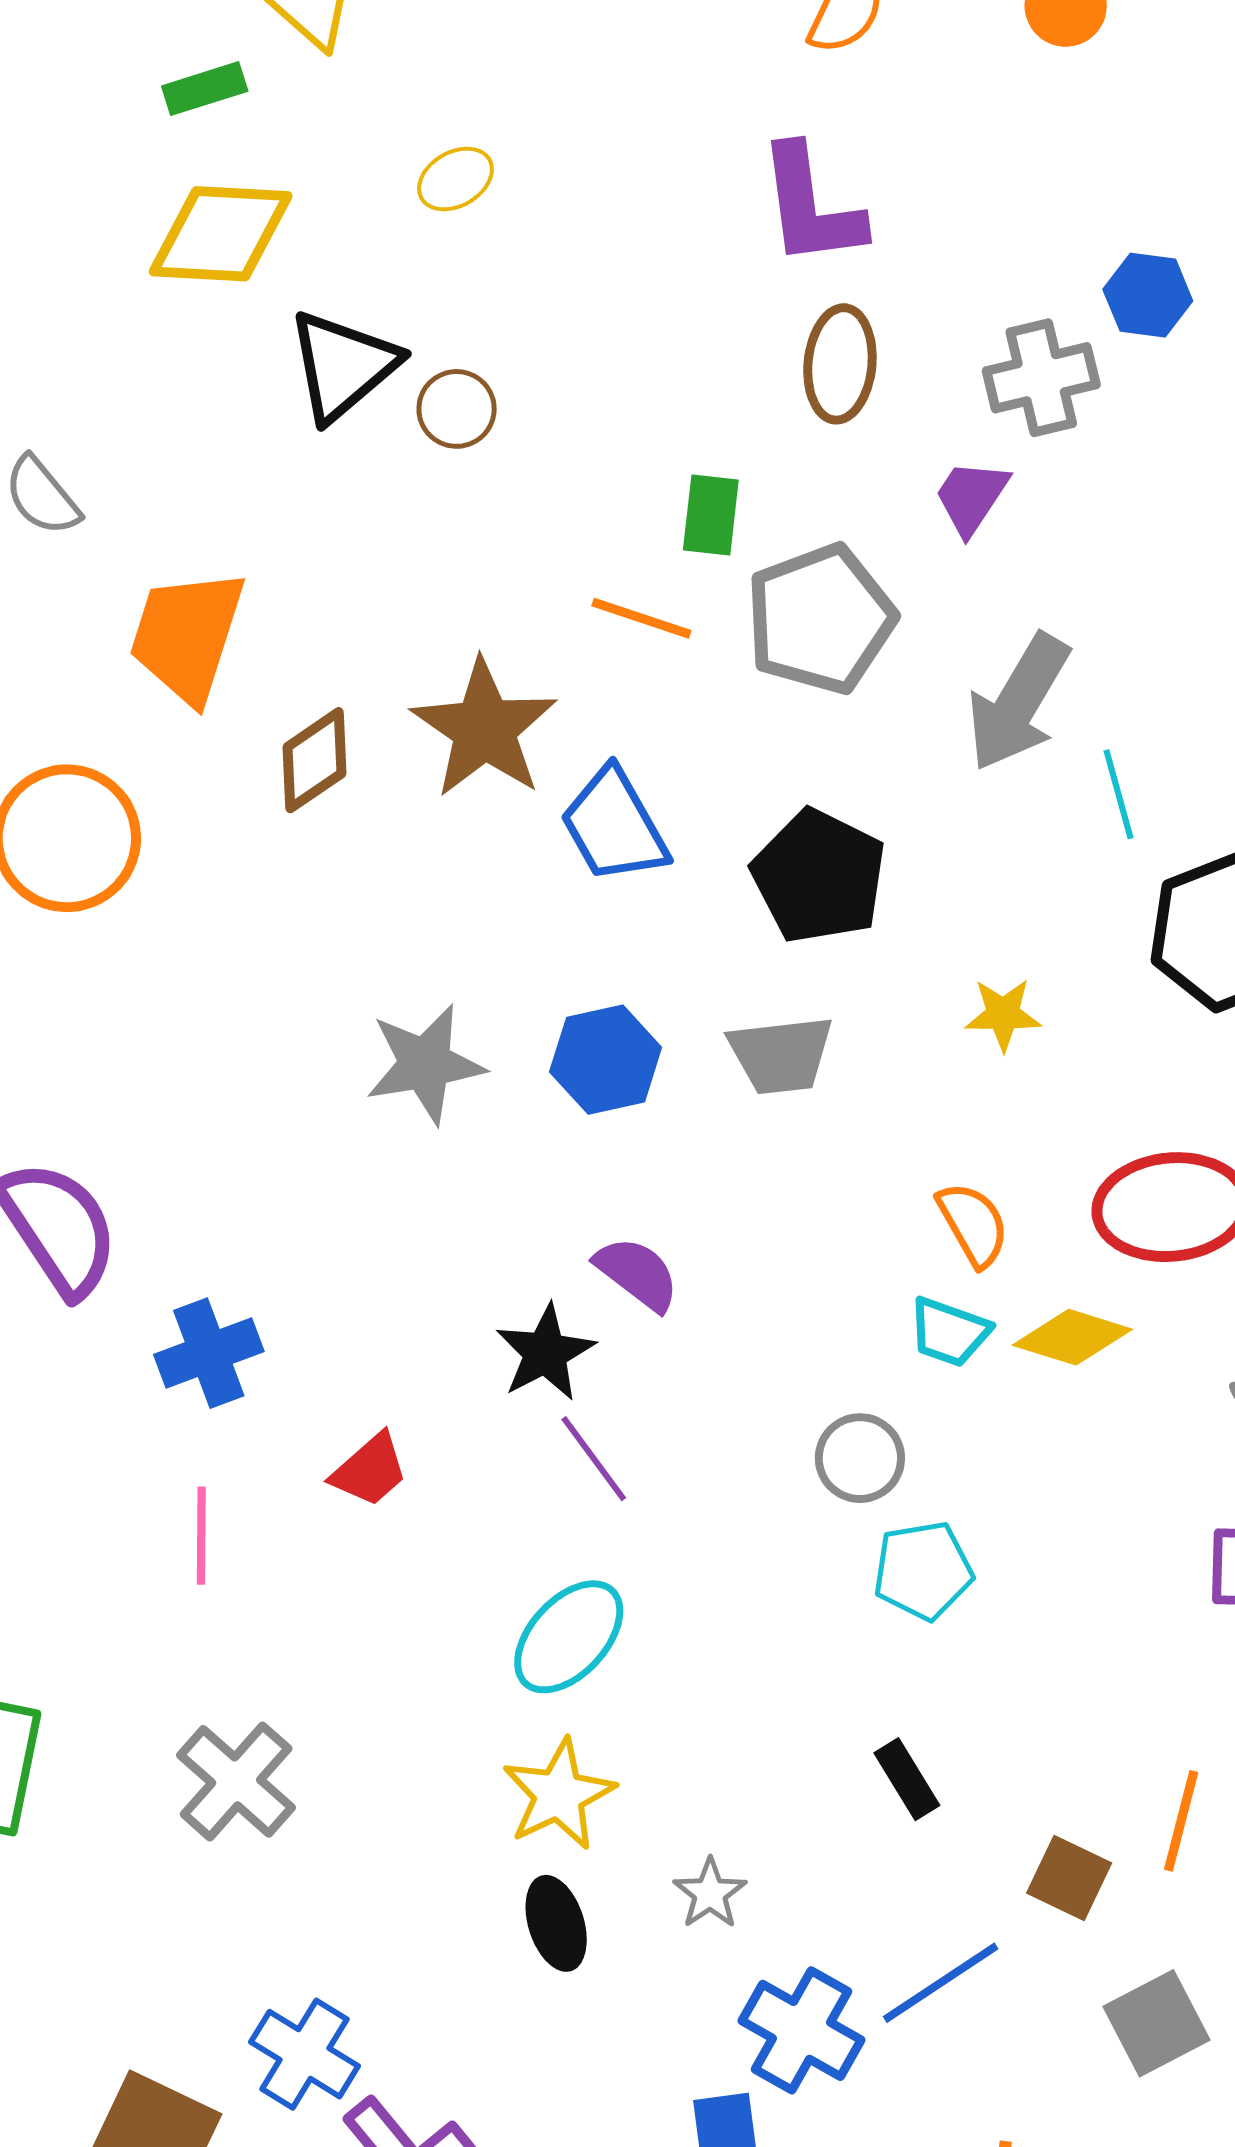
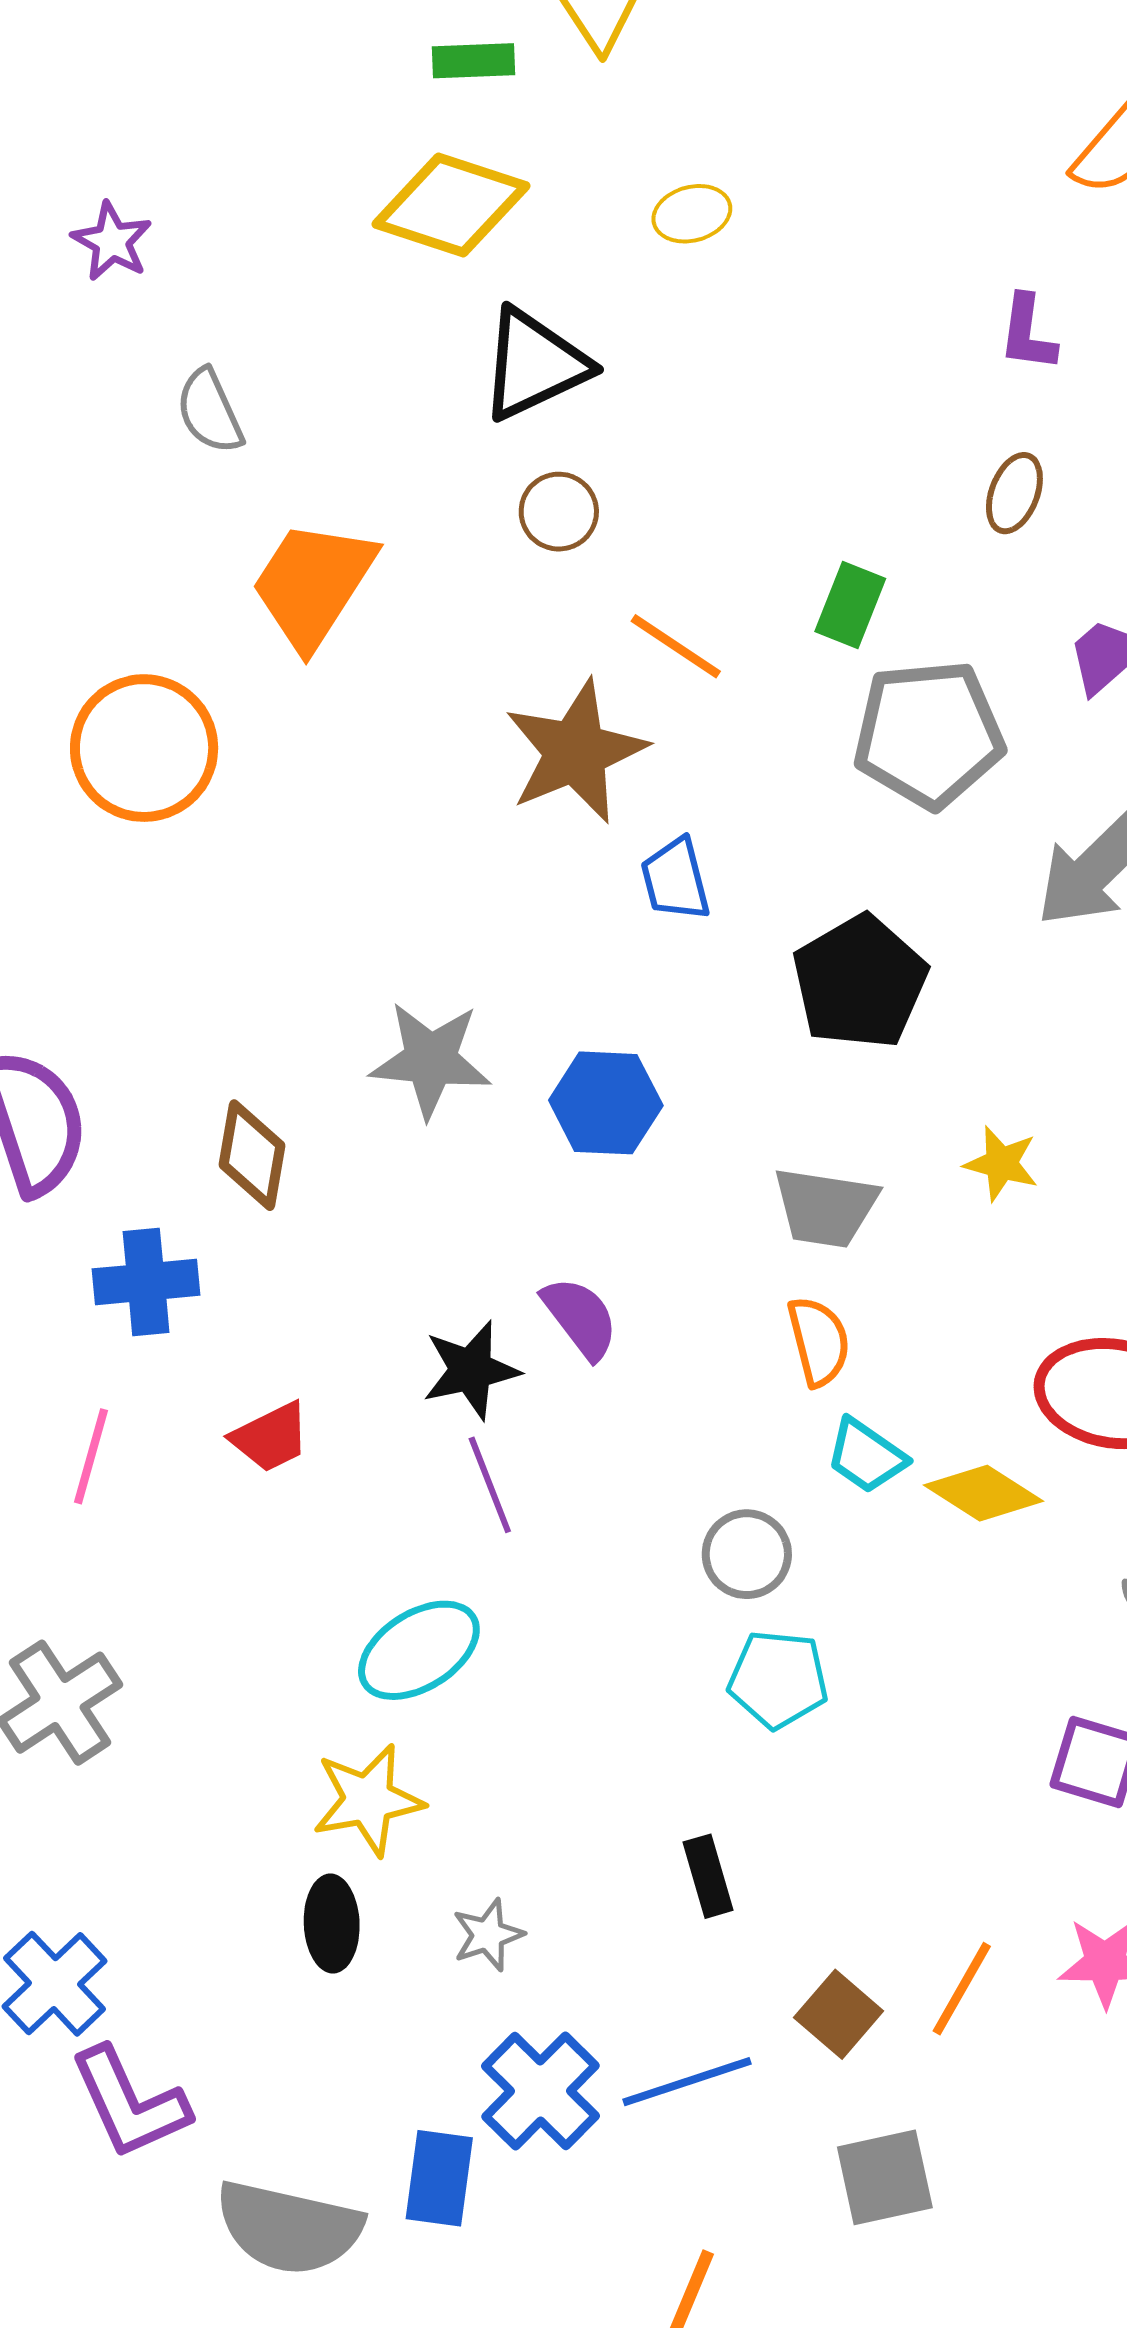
purple L-shape: (811, 206) -> (1028, 333), size x0.6
brown ellipse: (840, 364) -> (1014, 493), size x0.7
brown circle: (457, 409) -> (559, 512), moved
orange line: (641, 618) -> (676, 646), moved
brown diamond: (315, 760) -> (252, 1155), moved, turned -61
blue trapezoid: (614, 826) -> (675, 879), size x0.7
gray trapezoid: (781, 1055) -> (825, 1207), moved
orange semicircle: (973, 1224) -> (819, 1341), moved

